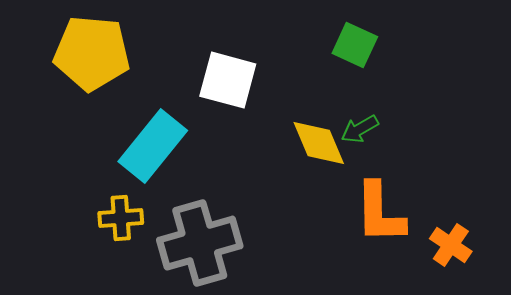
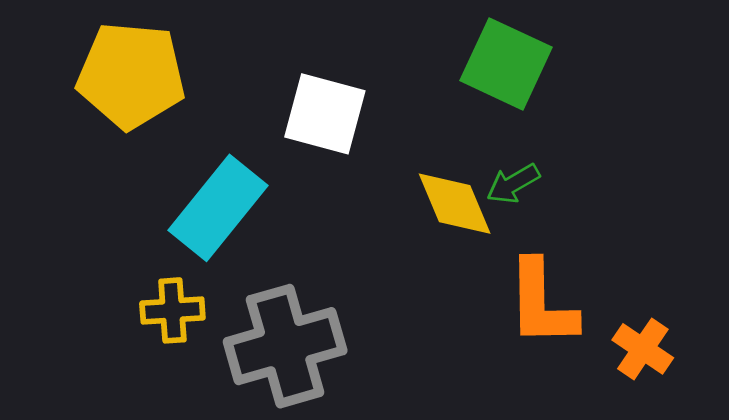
green square: (355, 45) -> (506, 64), size x1.4

